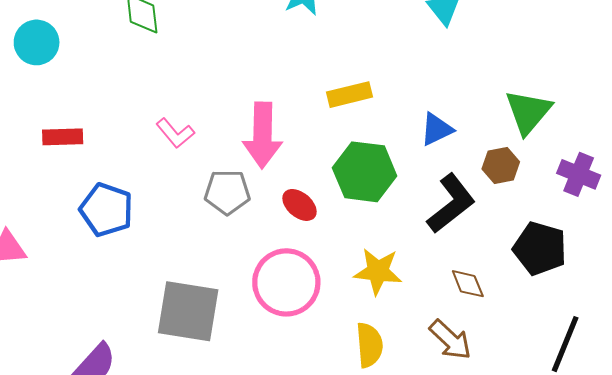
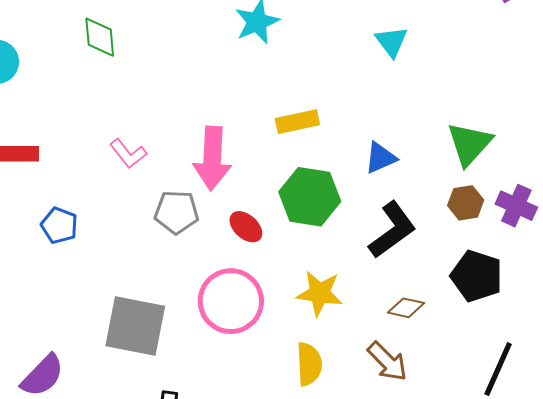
brown hexagon: (501, 165) -> (466, 203), moved
blue pentagon: (106, 210) -> (59, 225), size x0.7
brown diamond: (468, 284) -> (406, 308), turned -57

